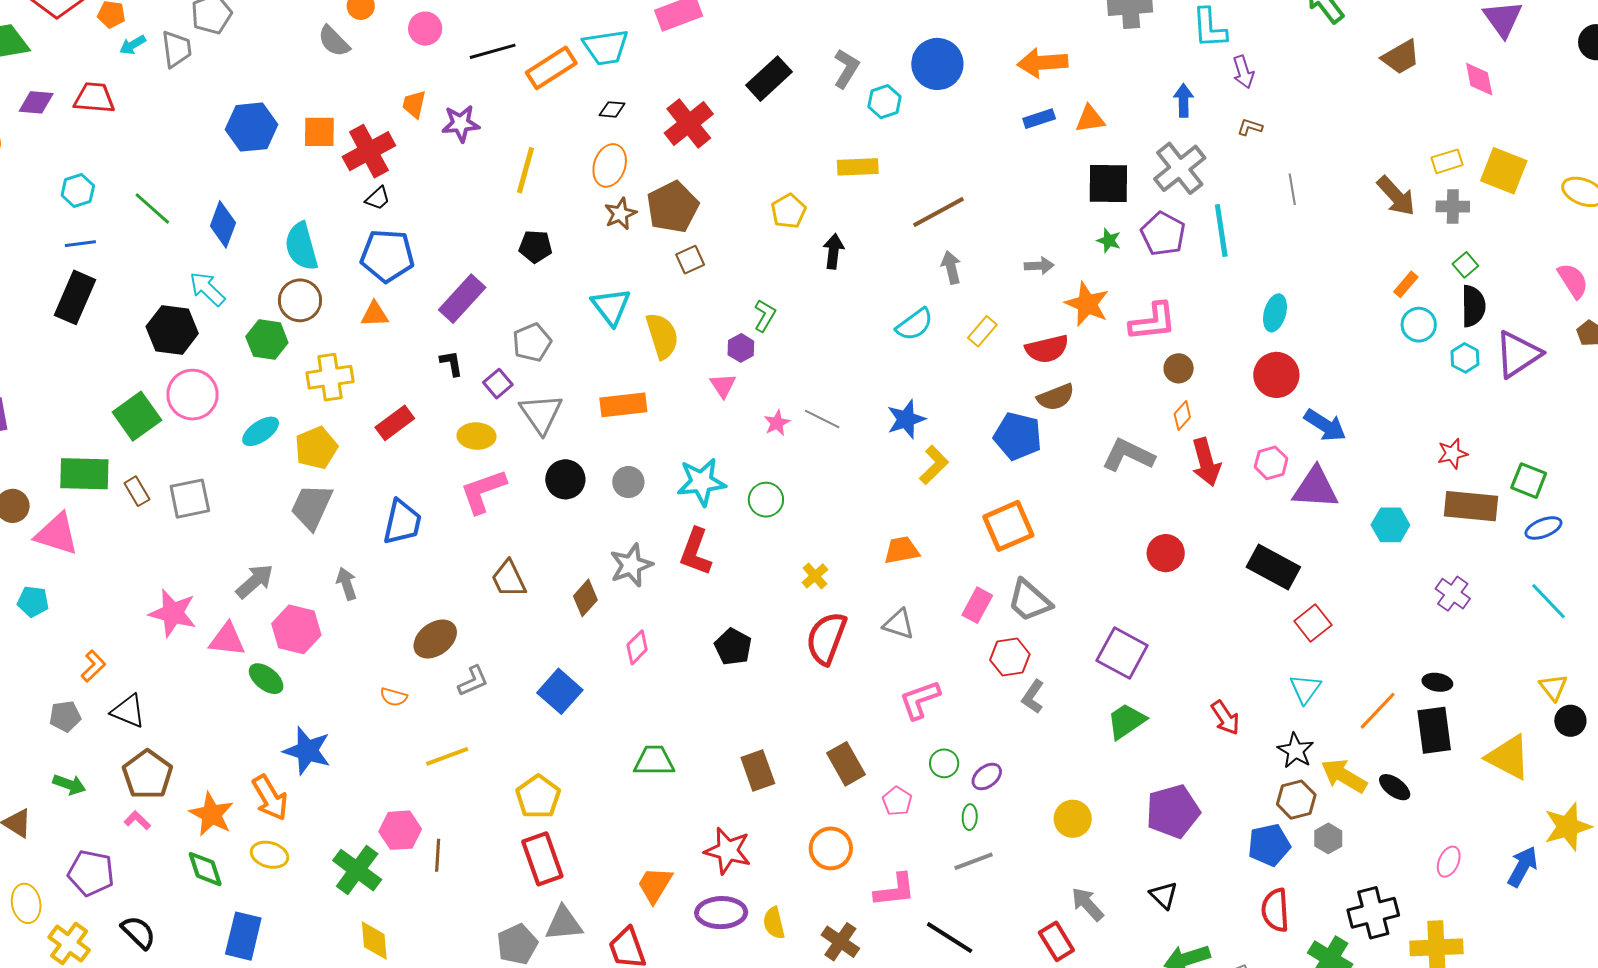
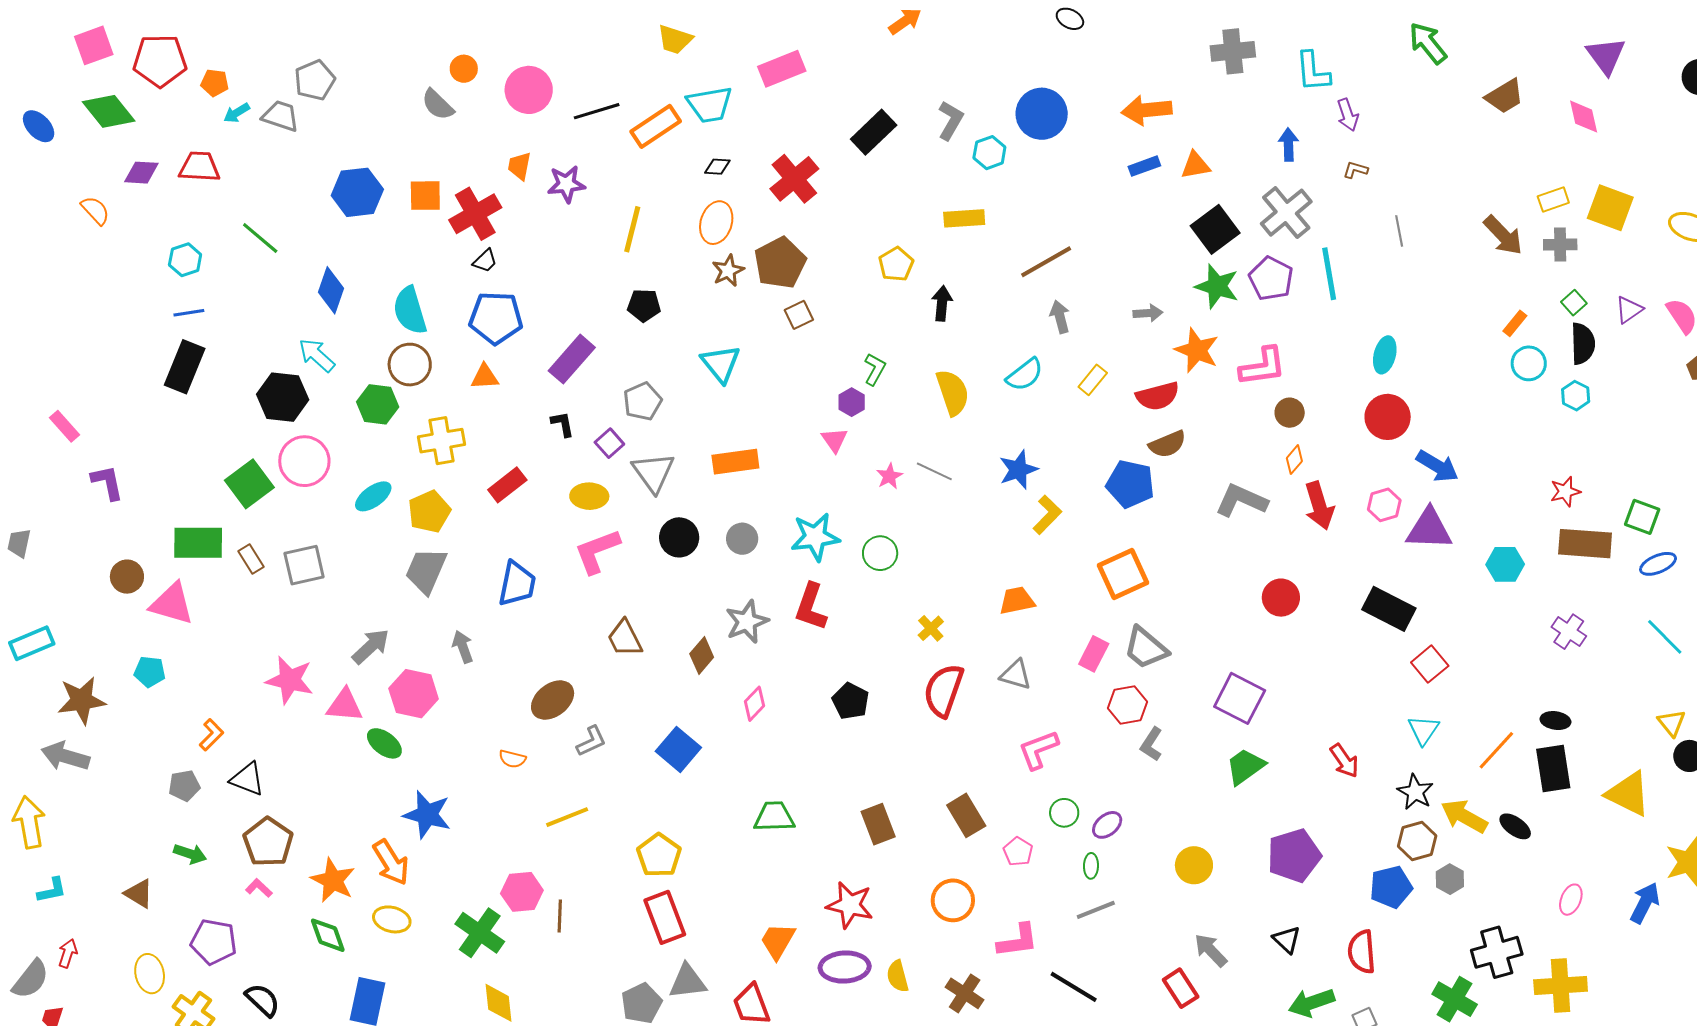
pink circle: (425, 29) -> (529, 90), size x1.4
gray trapezoid: (177, 49) -> (281, 116), turned -63
black square: (1108, 183) -> (1215, 229), turned -36
green line: (152, 208) -> (260, 238), moved
green star: (1109, 241) -> (1217, 286), size x1.8
yellow semicircle: (662, 336) -> (953, 392), moved
purple triangle: (1518, 354) -> (1629, 310), moved, size x0.6
red semicircle: (1275, 910) -> (1362, 952), moved

